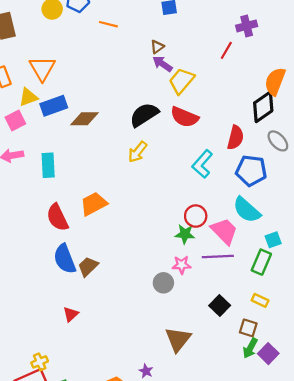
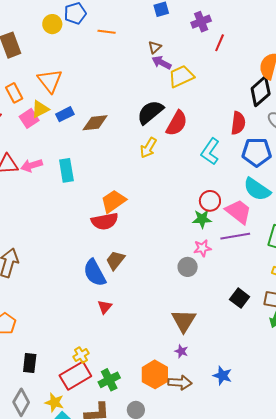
purple cross: (247, 26) -> (201, 22), moved
yellow trapezoid: (181, 81) -> (181, 76), turned 32
blue rectangle: (54, 106) -> (65, 114), size x0.7
red semicircle: (184, 117) -> (177, 123), moved, turned -76
pink square: (15, 120) -> (29, 118), moved
red semicircle: (57, 217) -> (105, 221), moved, turned -68
blue semicircle: (65, 259) -> (95, 273), moved
black square: (220, 305) -> (240, 298), moved
brown triangle: (178, 339) -> (184, 321), moved

